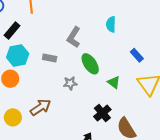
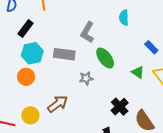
gray rectangle: (50, 58) -> (64, 54), size x1.5
green triangle: (114, 82) -> (138, 72), moved

